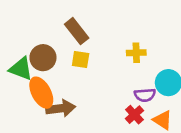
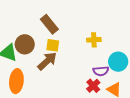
orange ellipse: (41, 93) -> (16, 81), moved, turned 35
brown arrow: (61, 108) -> (47, 61), moved, turned -35

